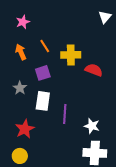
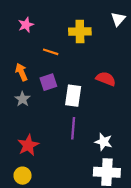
orange line: (45, 46) -> (51, 52), turned -40
orange arrow: (21, 52) -> (21, 72), moved
yellow cross: (71, 55) -> (80, 32), moved
white rectangle: (43, 101) -> (73, 96), moved

